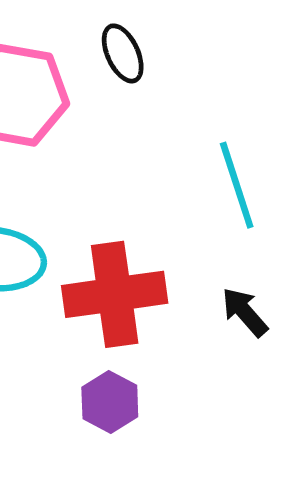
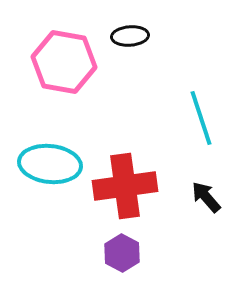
black ellipse: (123, 53) -> (130, 36), turned -69

